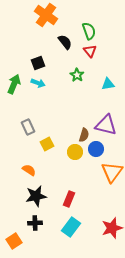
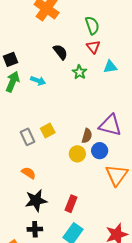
black semicircle: (65, 42) -> (60, 52), moved
black square: (38, 63) -> (10, 59), moved
cyan triangle: (108, 84) -> (110, 67), moved
gray rectangle: (28, 127) -> (27, 137), moved
yellow square: (47, 144) -> (48, 131), moved

